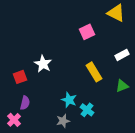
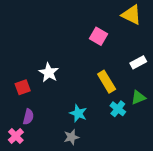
pink square: (87, 32) -> (99, 36), turned -35
cyan cross: (87, 110) -> (118, 109), moved

